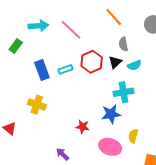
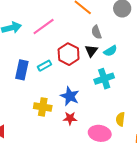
pink line: (71, 30) -> (44, 26), turned -70
blue rectangle: (42, 70) -> (22, 70), turned 42
yellow cross: (37, 105) -> (43, 107), moved
blue star: (111, 114) -> (70, 96), moved, turned -30

